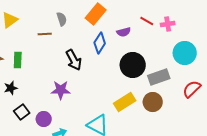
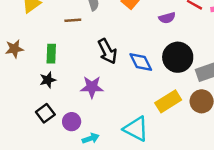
blue diamond: (100, 43) -> (141, 62), moved, turned -60
green rectangle: (18, 60) -> (51, 54), moved
black star: (11, 88) -> (48, 80), moved

